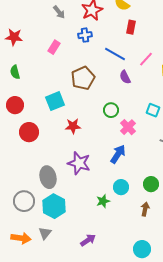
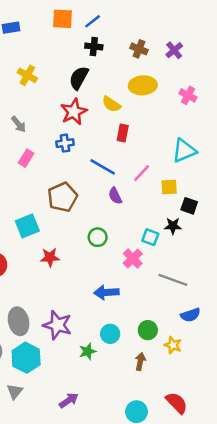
gray arrow: (59, 12) -> (19, 124), moved
pink cross: (128, 127) -> (133, 259), moved
blue arrow: (118, 154) -> (106, 292), turned -126
purple star: (79, 163) -> (57, 325), moved

